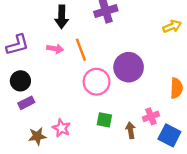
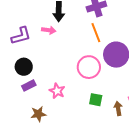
pink arrow: (55, 49) -> (49, 30), moved
orange line: (81, 50) -> (96, 33), moved
pink star: (61, 128) -> (57, 91), moved

